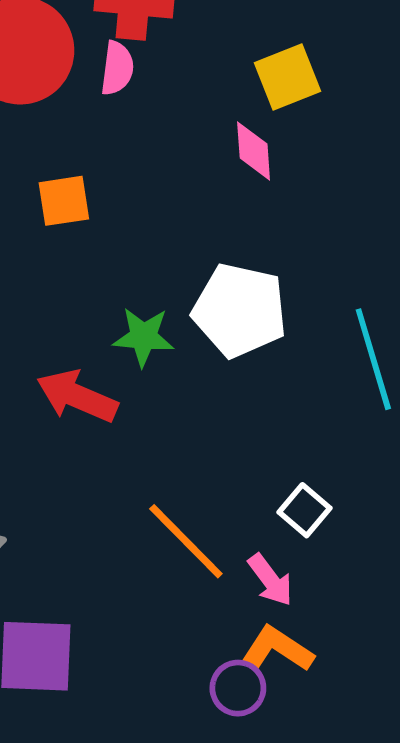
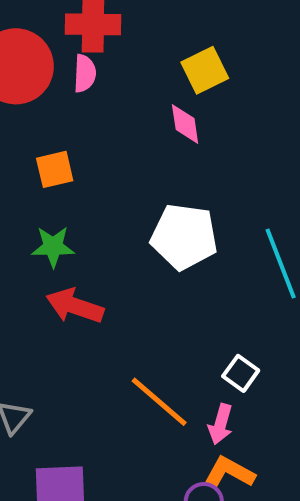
green star: (143, 337) -> (53, 247), moved
pink arrow: (270, 580) -> (221, 424), turned 57

